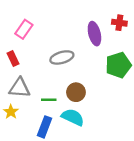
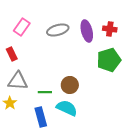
red cross: (119, 23) -> (110, 29), moved
gray ellipse: (62, 57) -> (58, 30), moved
blue rectangle: (45, 127) -> (41, 117), turned -36

